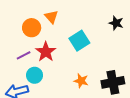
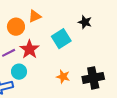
orange triangle: (51, 17) -> (35, 16), turned 48
black star: (116, 23) -> (85, 22), moved

